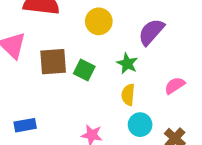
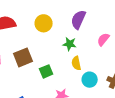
green square: (84, 70) -> (46, 71), moved, turned -32
pink semicircle: (175, 86) -> (103, 39), moved

